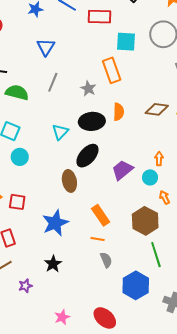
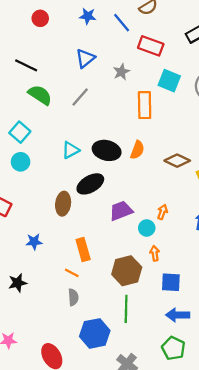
gray star: (88, 89) -> (121, 72), moved
blue star: (55, 223) -> (34, 242), size x0.6

